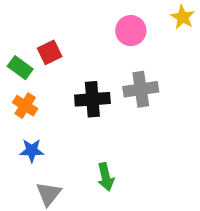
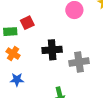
green rectangle: (20, 68) -> (10, 32), turned -40
gray cross: (141, 89) -> (79, 62), moved

